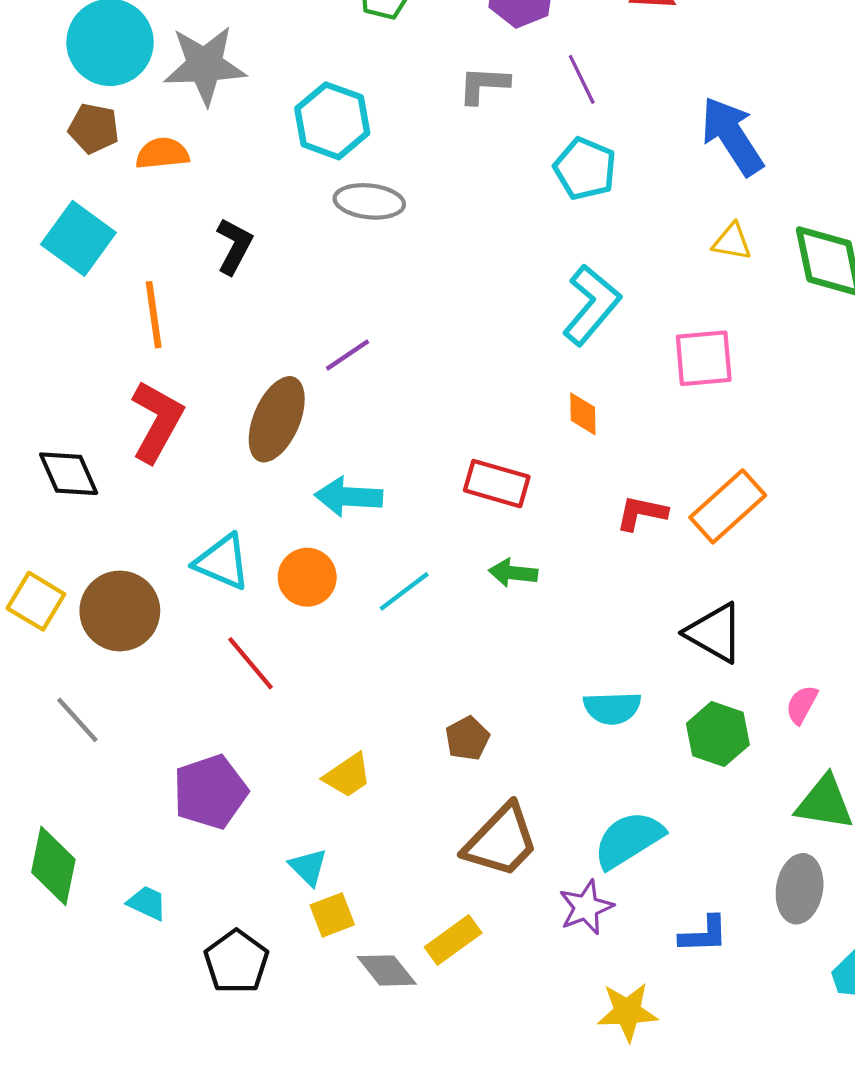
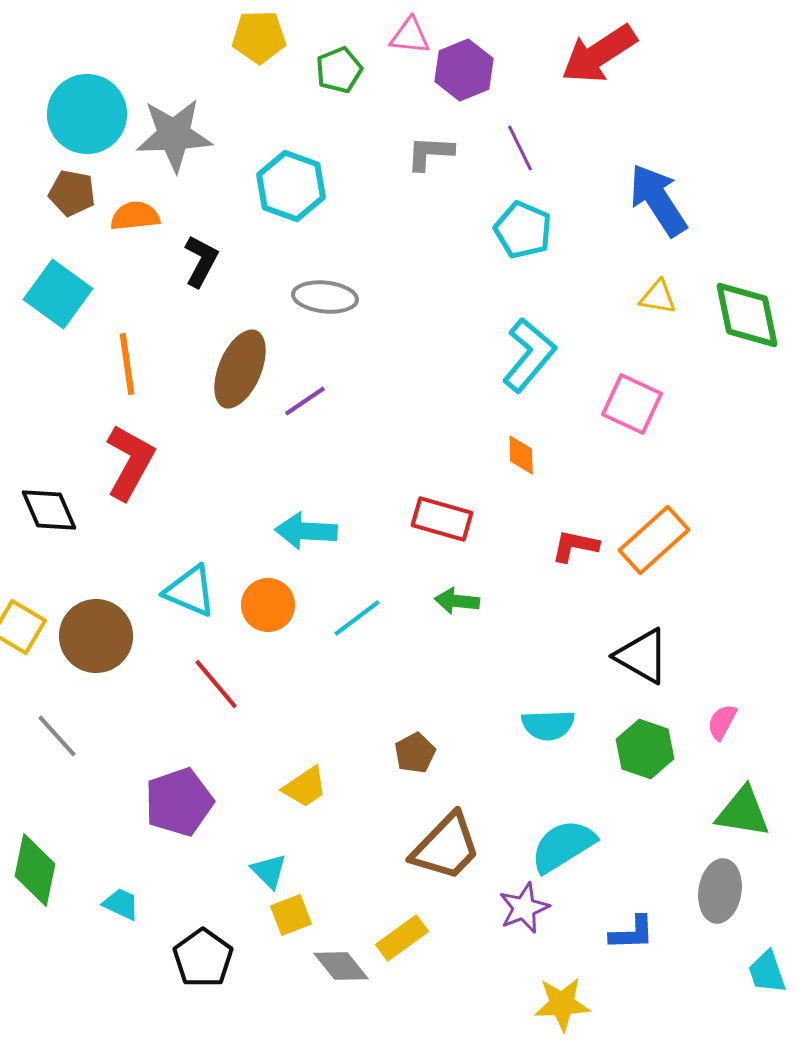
gray ellipse: (369, 201) -> (325, 297), moved
black L-shape: (234, 246) -> (201, 261), moved
pink square: (704, 358) -> (632, 404), turned 30
brown ellipse: (277, 419) -> (240, 369), moved

